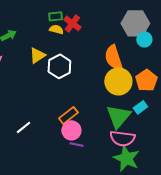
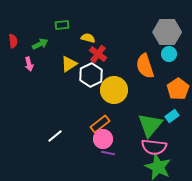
green rectangle: (55, 16) -> (62, 25), moved
red cross: (72, 23) -> (98, 54), moved
cyan circle: (144, 39) -> (169, 54), moved
yellow circle: (118, 81) -> (114, 90), moved

